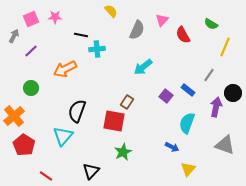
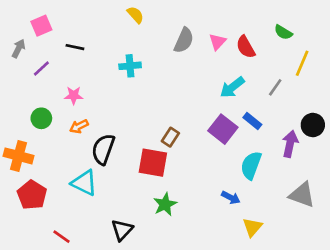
yellow semicircle: (111, 11) -> (135, 15), moved
pink star: (55, 17) -> (74, 95), moved
pink triangle: (162, 20) -> (217, 42), moved
black line: (81, 35) -> (75, 47), moved
cyan arrow: (143, 67) -> (232, 87), moved
orange arrow: (65, 69) -> (79, 126), moved, size x0.6
gray line: (209, 75) -> (275, 87), moved
purple square: (166, 96) -> (223, 129), size x1.5
orange cross: (14, 116) -> (18, 156), turned -35
cyan triangle: (63, 136) -> (84, 183), turned -45

